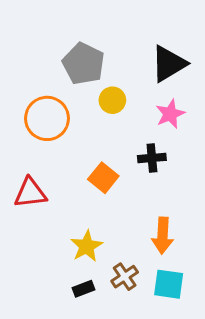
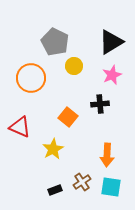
red triangle: (30, 193) -> (20, 127), turned 30
yellow star: (87, 246) -> (53, 149), moved

